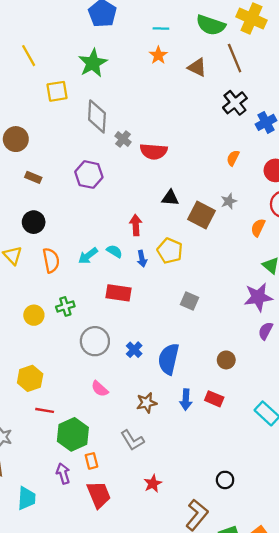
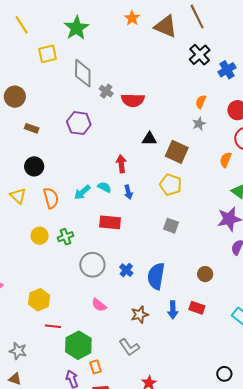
brown triangle: (197, 67) -> (166, 26), size x1.4
gray star: (229, 201) -> (199, 124), moved
yellow pentagon: (170, 251) -> (171, 185), moved
yellow circle: (34, 315) -> (40, 236), moved
black circle: (225, 480) -> (224, 374), moved

